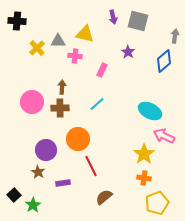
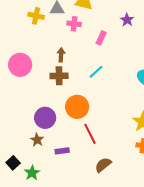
yellow cross: (37, 48) -> (36, 16), turned -35
pink circle: (32, 102) -> (20, 65), moved

